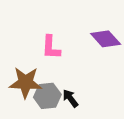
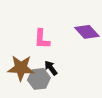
black arrow: (70, 98) -> (51, 68), moved

